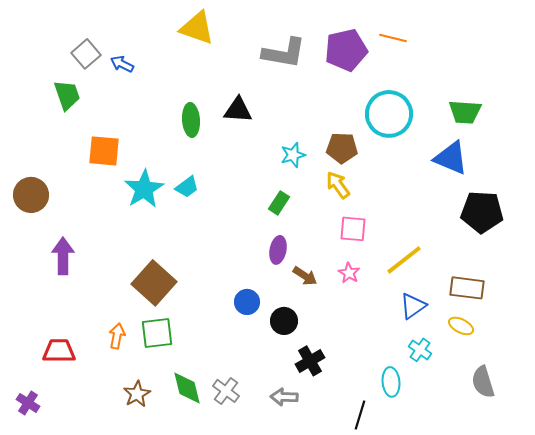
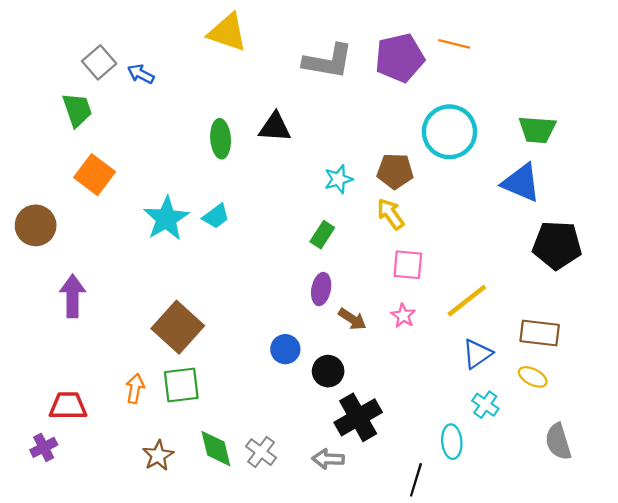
orange square: (104, 151) -> (95, 175), moved, turned 32
black cross: (310, 361) -> (358, 417), size x1.4
purple cross: (28, 403) -> (44, 447), moved, turned 30

